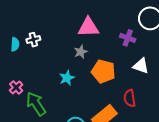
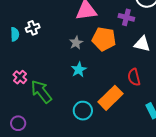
gray star: (81, 52) -> (76, 43), moved
orange pentagon: (103, 71) -> (104, 39), moved
cyan star: (67, 78) -> (79, 70), moved

